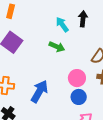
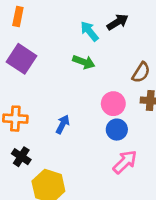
black arrow: (83, 19) -> (118, 22), turned 56
blue arrow: (39, 91) -> (63, 124), size x0.6

